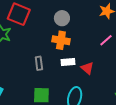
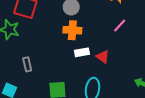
gray rectangle: (39, 63) -> (27, 64), moved

